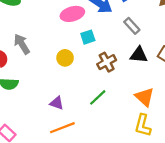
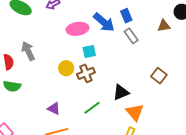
gray rectangle: (132, 26) -> (131, 36), moved
black triangle: (139, 55) -> (121, 92), moved, turned -36
brown cross: (107, 62) -> (86, 73), moved

